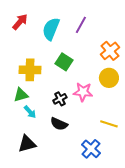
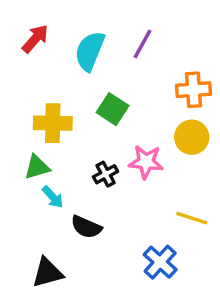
orange cross: (110, 51) -> (194, 90), turned 36
black semicircle: (59, 124) -> (86, 227), moved
black triangle: (27, 144) -> (47, 273), moved

